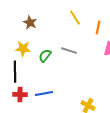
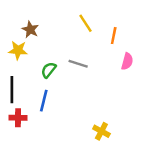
yellow star: (23, 49) -> (18, 50), moved
blue line: (44, 94) -> (44, 101), moved, turned -66

